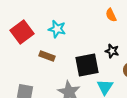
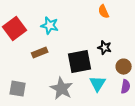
brown rectangle: (47, 56) -> (40, 53), turned -42

